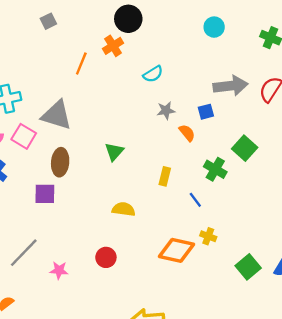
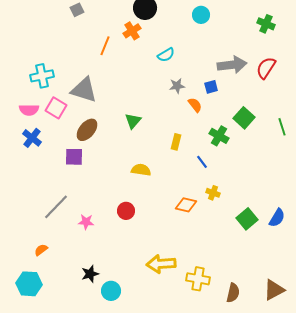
cyan circle: (214, 27) -> (201, 15), moved
brown ellipse: (60, 162) -> (87, 130), turned 35
orange diamond: (176, 250) -> (186, 205), size x0.7

